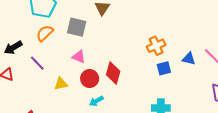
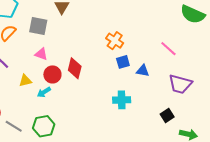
orange cross: (156, 46) -> (115, 41), turned -30
blue triangle: (189, 59) -> (143, 71), moved
cyan arrow: (96, 101) -> (44, 92), moved

